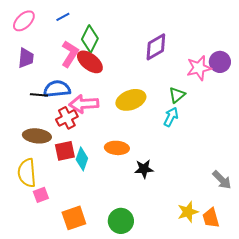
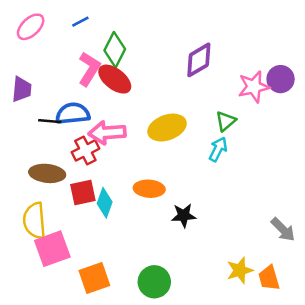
purple trapezoid: (26, 58) -> (22, 89), moved
pink square: (41, 195) -> (52, 249), size x1.8

